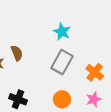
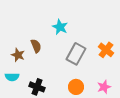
cyan star: (62, 32) -> (60, 27), moved
orange cross: (95, 72) -> (106, 50), moved

